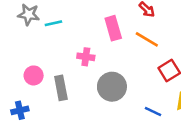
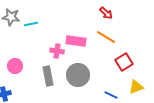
pink rectangle: (113, 28) -> (76, 41), moved, turned -66
gray rectangle: (61, 88) -> (48, 76), moved

